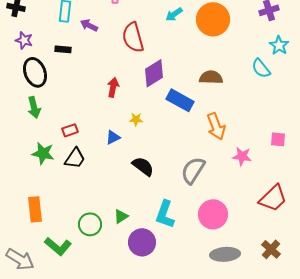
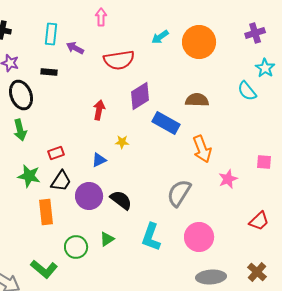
red semicircle: (133, 37) -> (119, 60), turned -84
pink star: (242, 156) -> (228, 179), turned -30
black semicircle: (143, 166) -> (121, 200), moved
red trapezoid: (273, 198) -> (259, 221), size x0.7
orange rectangle: (35, 209) -> (46, 212), moved
purple circle: (142, 242) -> (89, 196), moved

